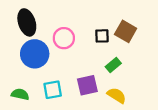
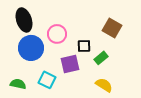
black square: (102, 36) -> (84, 46), moved
purple square: (87, 85) -> (70, 64), moved
cyan square: (53, 90) -> (47, 80), turned 36

